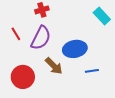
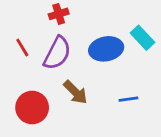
cyan rectangle: (102, 16) -> (142, 38), moved
blue ellipse: (75, 49) -> (106, 49), moved

